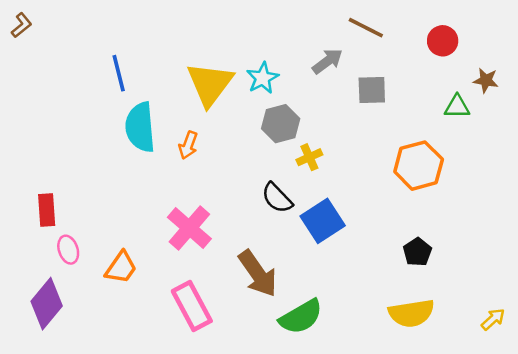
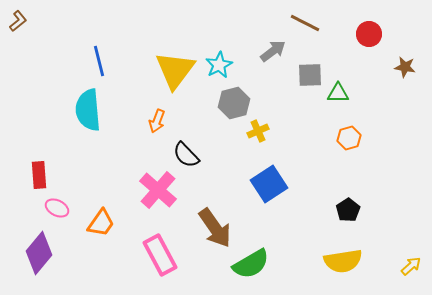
green triangle: (457, 107) -> (338, 93), moved
cyan semicircle: (140, 127) -> (88, 110), moved
orange hexagon: (419, 166) -> (349, 138), size x0.6
black semicircle: (277, 198) -> (186, 155), moved
pink ellipse: (68, 250) -> (57, 208), turned -45

